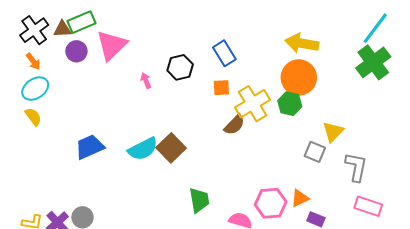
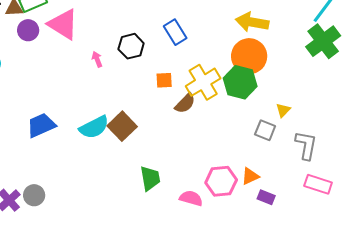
pink triangle: (112, 45) -> (63, 24), turned -44
orange square: (221, 88) -> (164, 80), moved
green hexagon: (290, 104) -> (240, 82), size x1.4
yellow triangle: (333, 132) -> (283, 110), size x0.7

